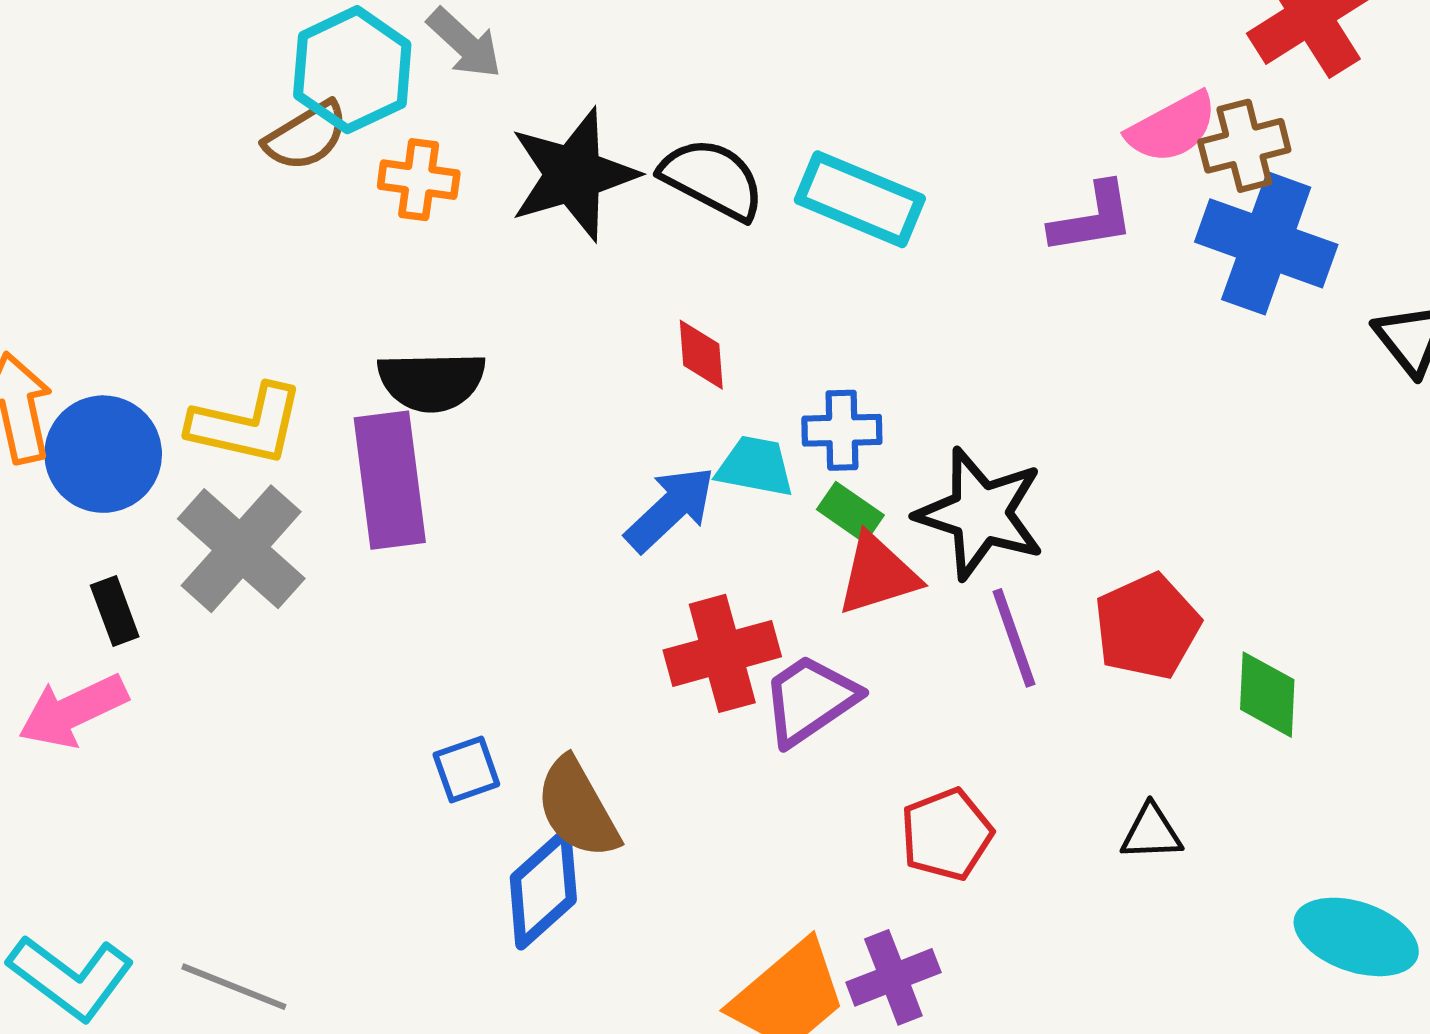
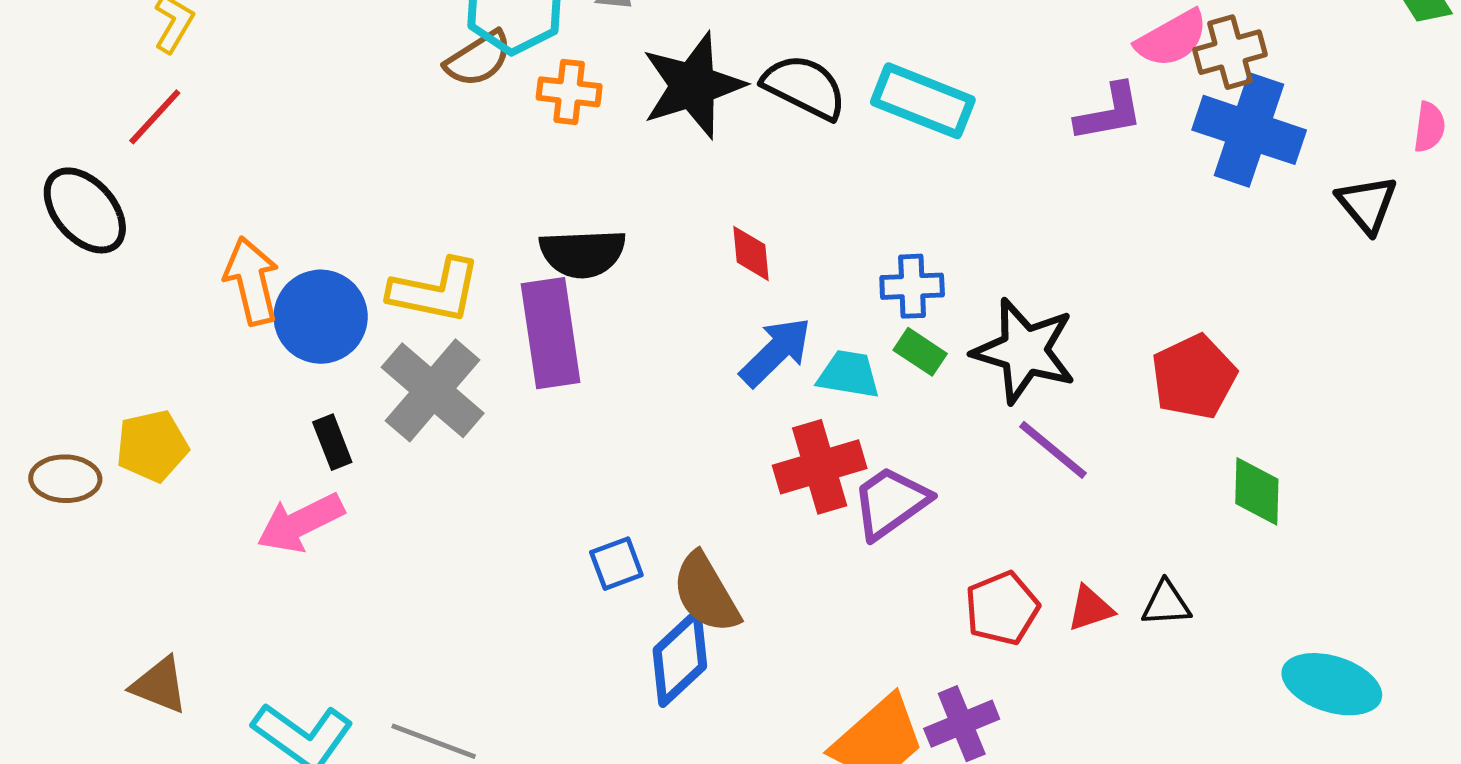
red diamond: (701, 355) -> (751, 253), moved
cyan trapezoid: (755, 467) -> (849, 374), moved
red triangle: (878, 574) -> (1090, 608), moved, size x0.7
red pentagon: (1147, 626) -> (1194, 377), moved
purple line: (1014, 638) -> (1053, 450), turned -30

